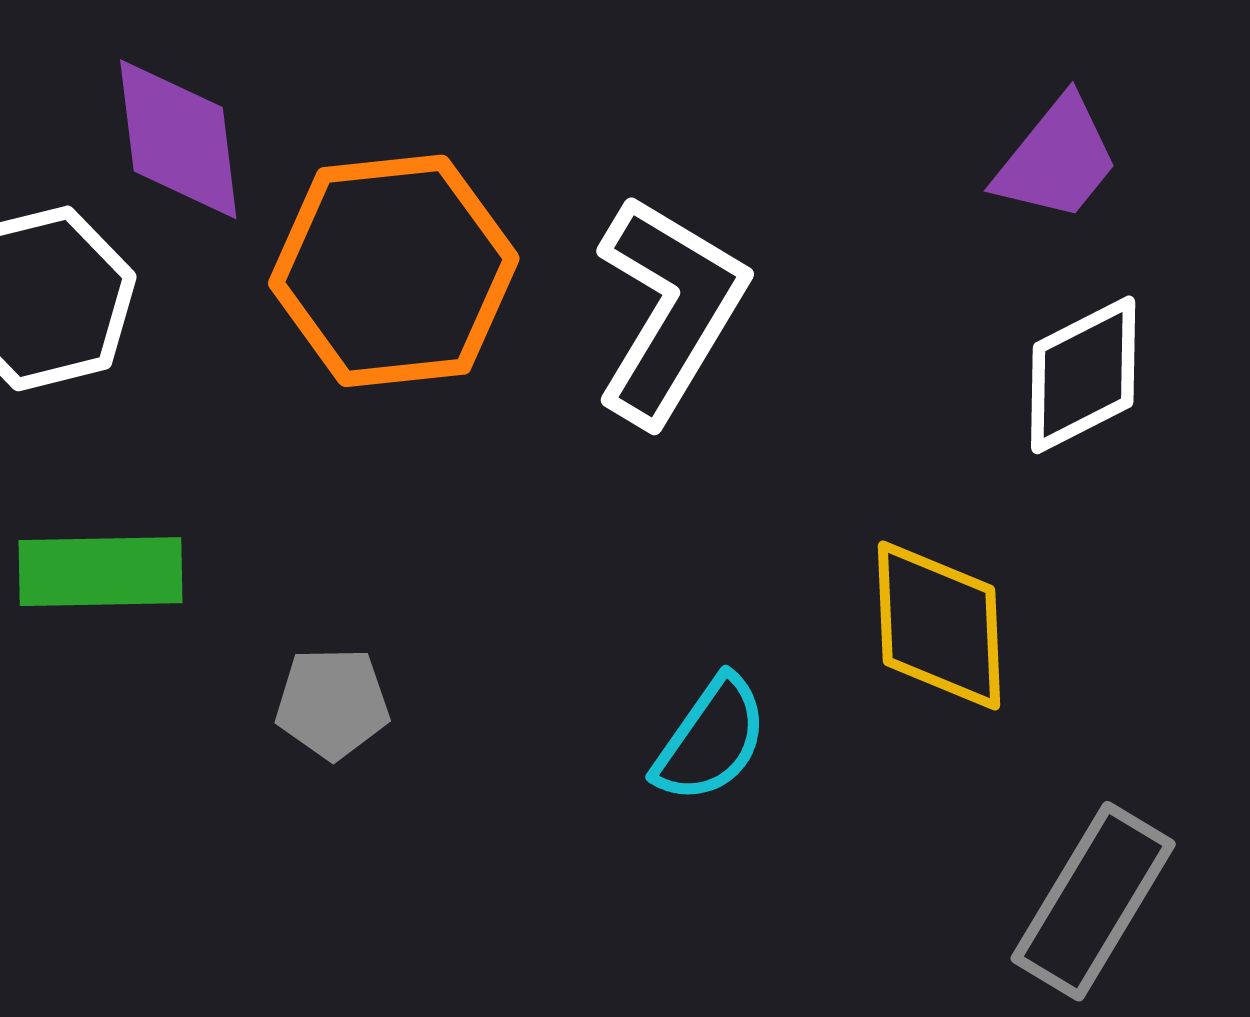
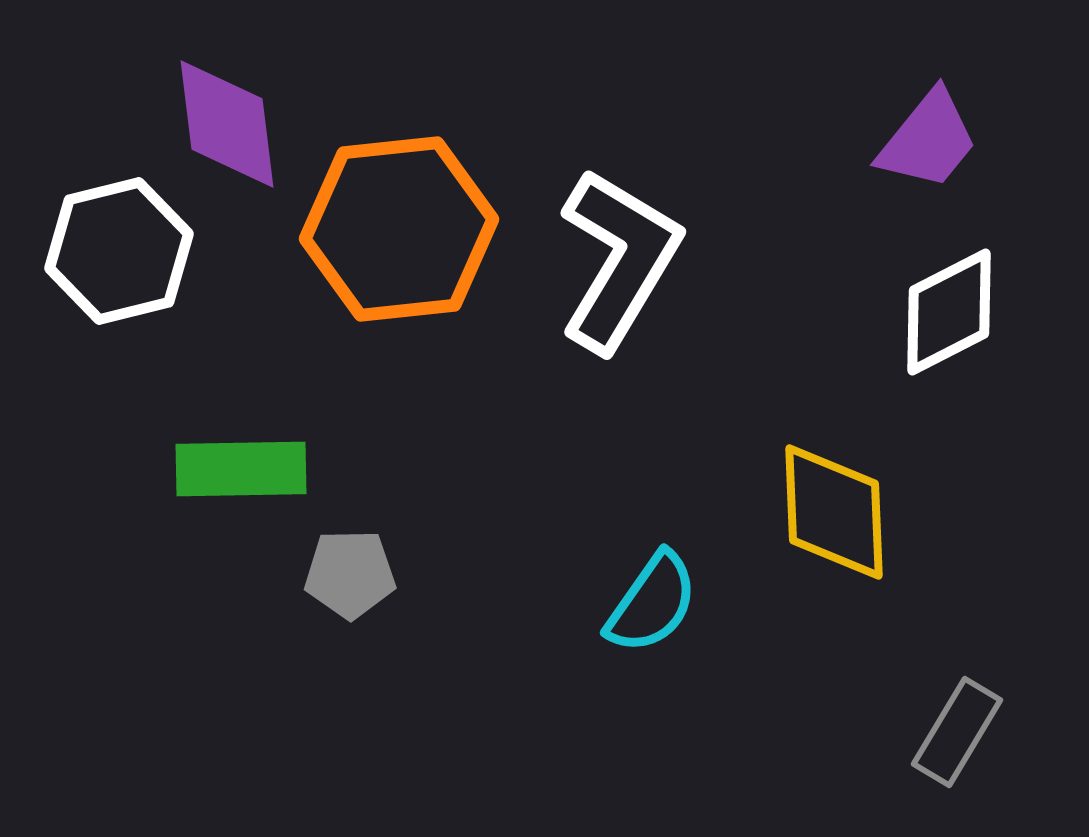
green rectangle: (101, 572) -> (241, 469), moved
gray rectangle: (1093, 901) -> (957, 732), size x0.7

